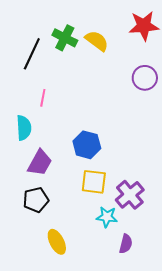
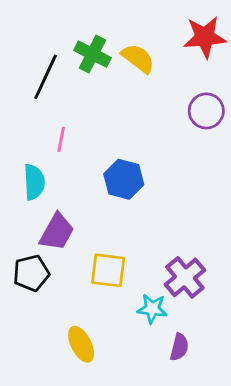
blue hexagon: (87, 145) -> (124, 179), moved
yellow square: (94, 182) -> (108, 270), moved
black pentagon: (36, 200) -> (31, 273), moved

